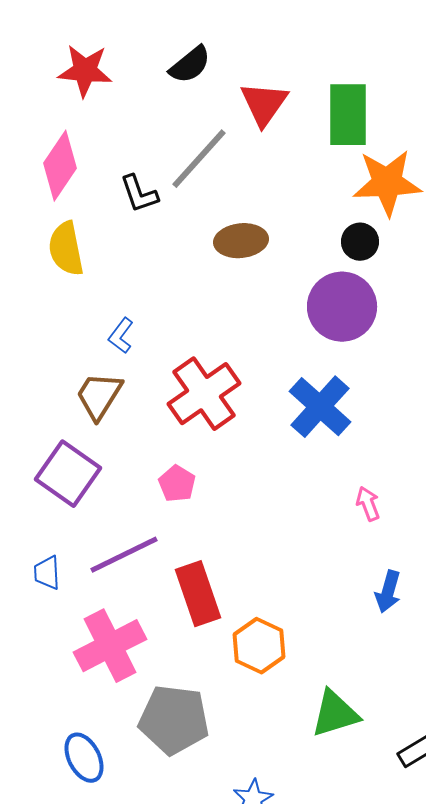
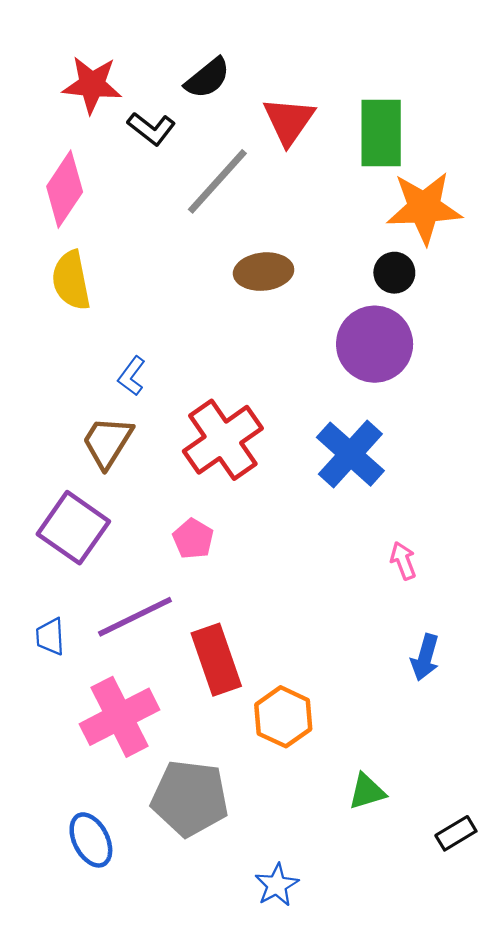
black L-shape: (139, 194) -> (151, 129), moved, turned -33
green triangle: (335, 714) -> (367, 792), size x0.7

